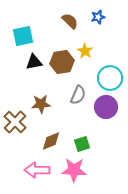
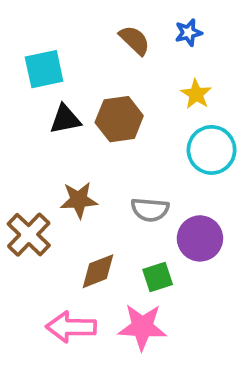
yellow star: (85, 51) -> (196, 94), moved
gray semicircle: (78, 95) -> (150, 210), moved, turned 72
purple circle: (106, 107) -> (200, 238), moved

